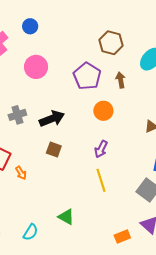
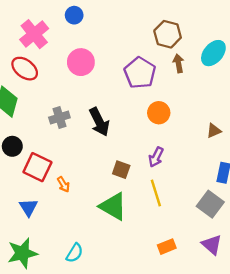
brown arrow: (121, 80) -> (178, 63), moved
black arrow: (52, 119) -> (99, 122), turned 85
brown square: (54, 150) -> (121, 170), moved
green triangle: (66, 217) -> (113, 206), moved, size x1.5
orange rectangle: (122, 237) -> (167, 247), moved

